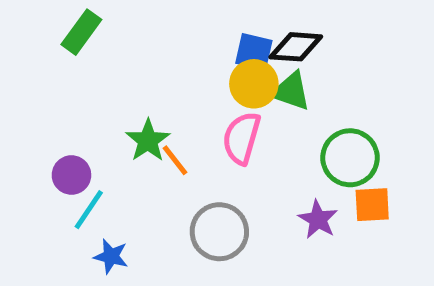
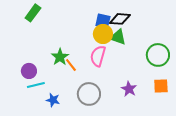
green circle: (350, 158) -> (158, 55), moved
orange square: (372, 205) -> (161, 86), moved
cyan line: (89, 210) -> (36, 85), turned 42
blue star: (111, 256) -> (53, 100), moved

